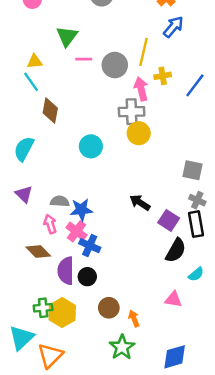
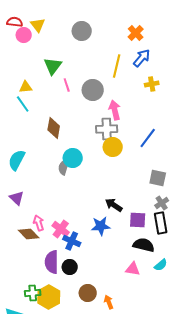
yellow line: (143, 52) -> (117, 66), moved
pink line: (84, 59) -> (67, 85), turned 72
yellow cross: (163, 76) -> (152, 84), moved
blue line: (195, 85) -> (148, 138), moved
brown diamond: (50, 110) -> (54, 128), moved
gray cross: (197, 200) -> (162, 203), turned 32
gray semicircle: (60, 201) -> (64, 167), moved, turned -77
blue star: (81, 210) -> (101, 226), moved
purple square: (169, 220) -> (138, 220), turned -30
black semicircle: (176, 250) -> (144, 245), turned -105
brown diamond: (38, 252) -> (29, 234), moved
pink triangle: (173, 299) -> (133, 269), moved

